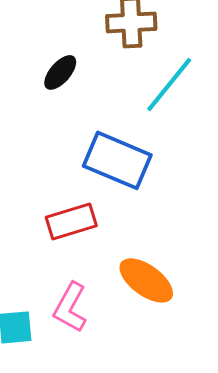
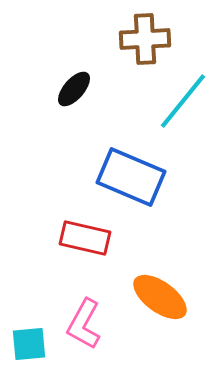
red rectangle: (71, 221) -> (85, 238), turned 30

